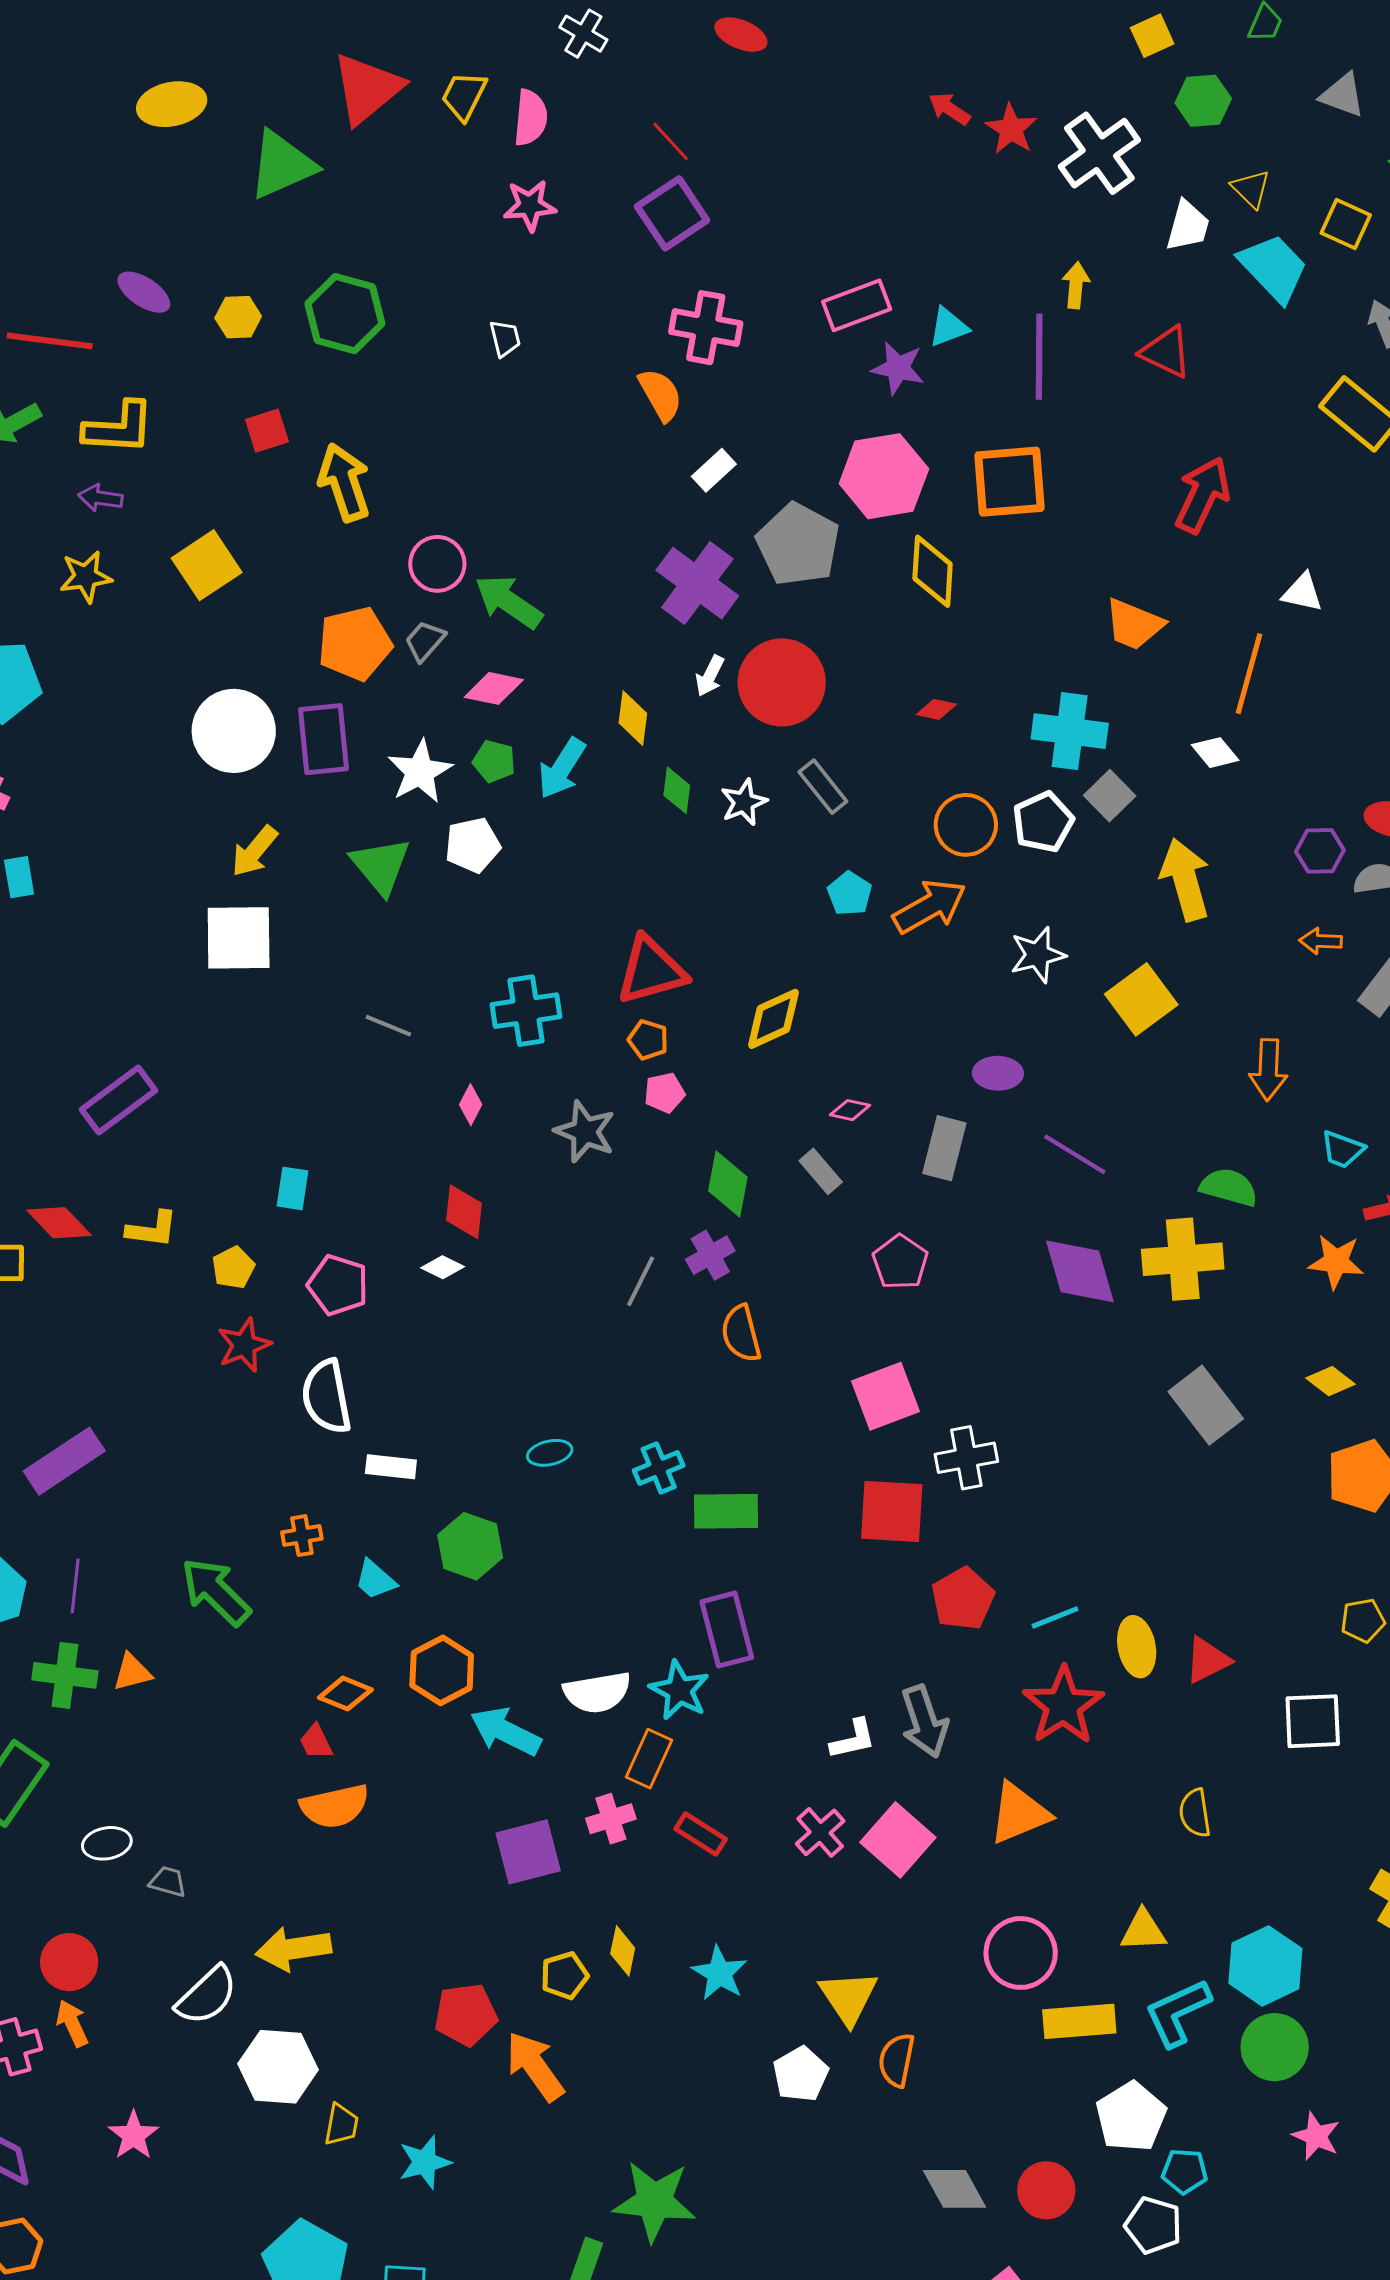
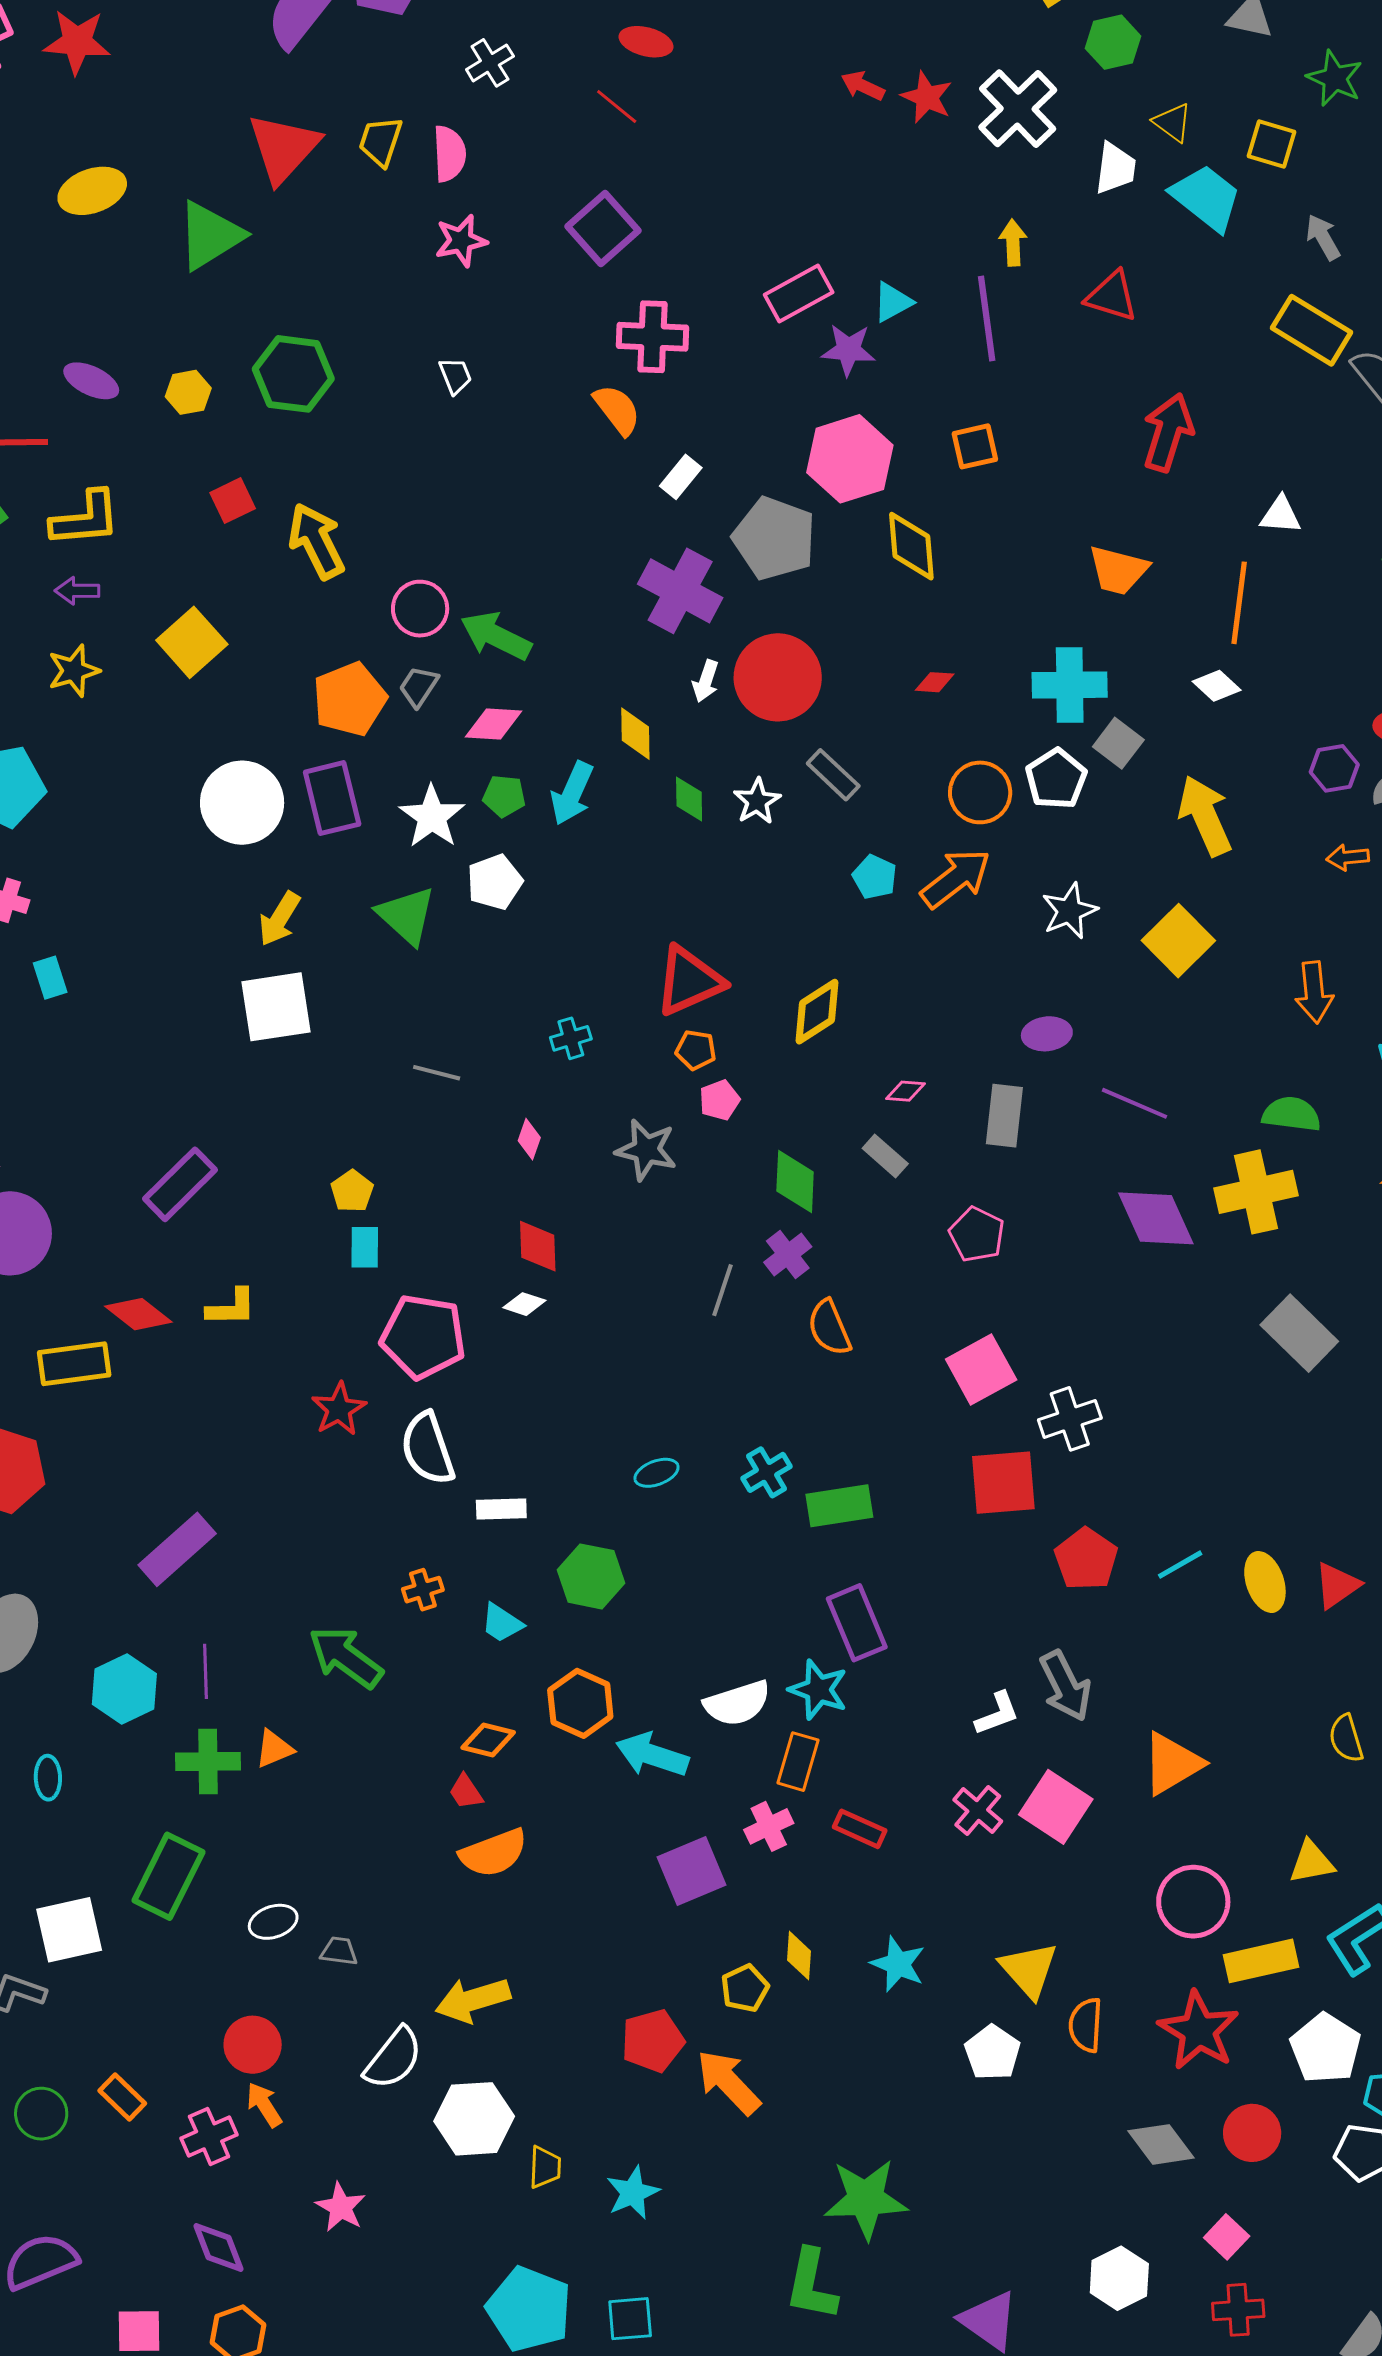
white cross: (583, 34) -> (490, 63), turned 36
red line: (671, 141) -> (617, 107), moved
orange square: (1009, 482) -> (975, 446), size x0.6
cyan cross: (526, 1011) -> (571, 1038), size x0.6
yellow pentagon: (233, 1268) -> (352, 1191), moved
pink pentagon: (338, 1285) -> (423, 1337), size x1.4
red star: (1063, 1706) -> (1199, 2031), moved

